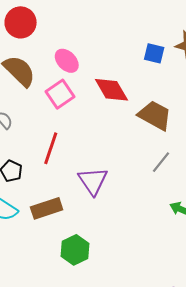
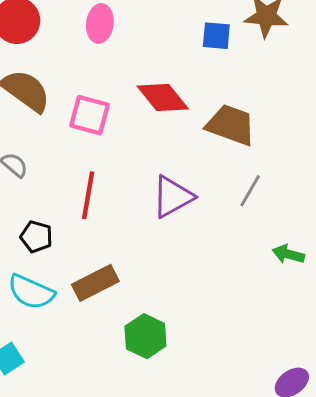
pink ellipse: (67, 61) -> (100, 23), moved, turned 60
pink square: (60, 94) -> (90, 115), turned -32
purple triangle: (93, 181) -> (173, 197), moved, turned 44

